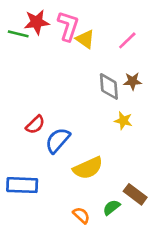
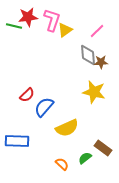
yellow triangle: (85, 39) -> (65, 30), turned 49
gray diamond: (109, 86) -> (88, 55), moved
yellow star: (123, 121) -> (94, 92), size x1.6

